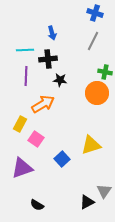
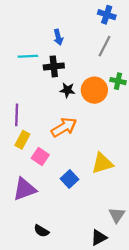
purple line: (26, 76) -> (17, 115), moved
orange circle: (97, 93) -> (94, 90), moved
orange arrow: (43, 104) -> (64, 127), moved
black triangle: (87, 202) -> (99, 238), moved

